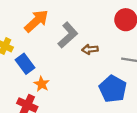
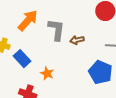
gray L-shape: (68, 35) -> (56, 30), turned -35
orange star: (42, 84) -> (47, 73), moved

